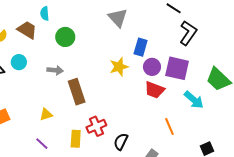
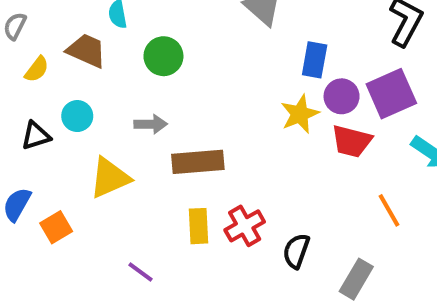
yellow star: (119, 67) -> (300, 114), moved
purple square: (177, 68) -> (391, 94), turned -30
brown rectangle: (77, 92) -> (198, 162), turned -70
yellow triangle: (46, 114) -> (110, 178), moved, size x1.6
yellow rectangle: (76, 139) -> (199, 226), moved

